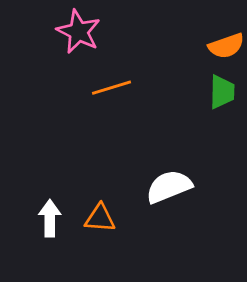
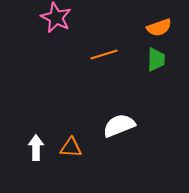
orange line: (111, 88) -> (104, 54), moved

